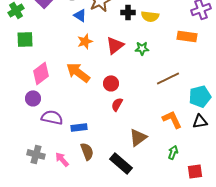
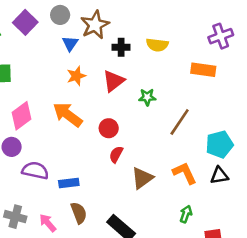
black cross: (128, 12) -> (121, 47), moved
blue triangle: (80, 15) -> (70, 44), turned 32
green star: (142, 48) -> (147, 97), moved
brown line: (168, 78) -> (180, 122), turned -30
brown triangle: (138, 137) -> (142, 178), moved

